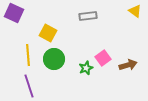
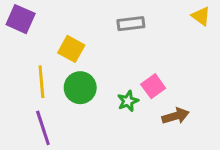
brown arrow: (128, 65) -> (176, 116), moved

